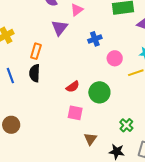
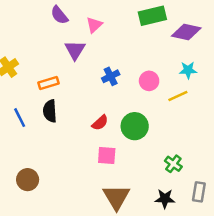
blue cross: (95, 39) -> (111, 76), moved
orange rectangle: (36, 51) -> (49, 83), turned 63
brown triangle: (90, 139) -> (116, 197), moved, size x1.6

